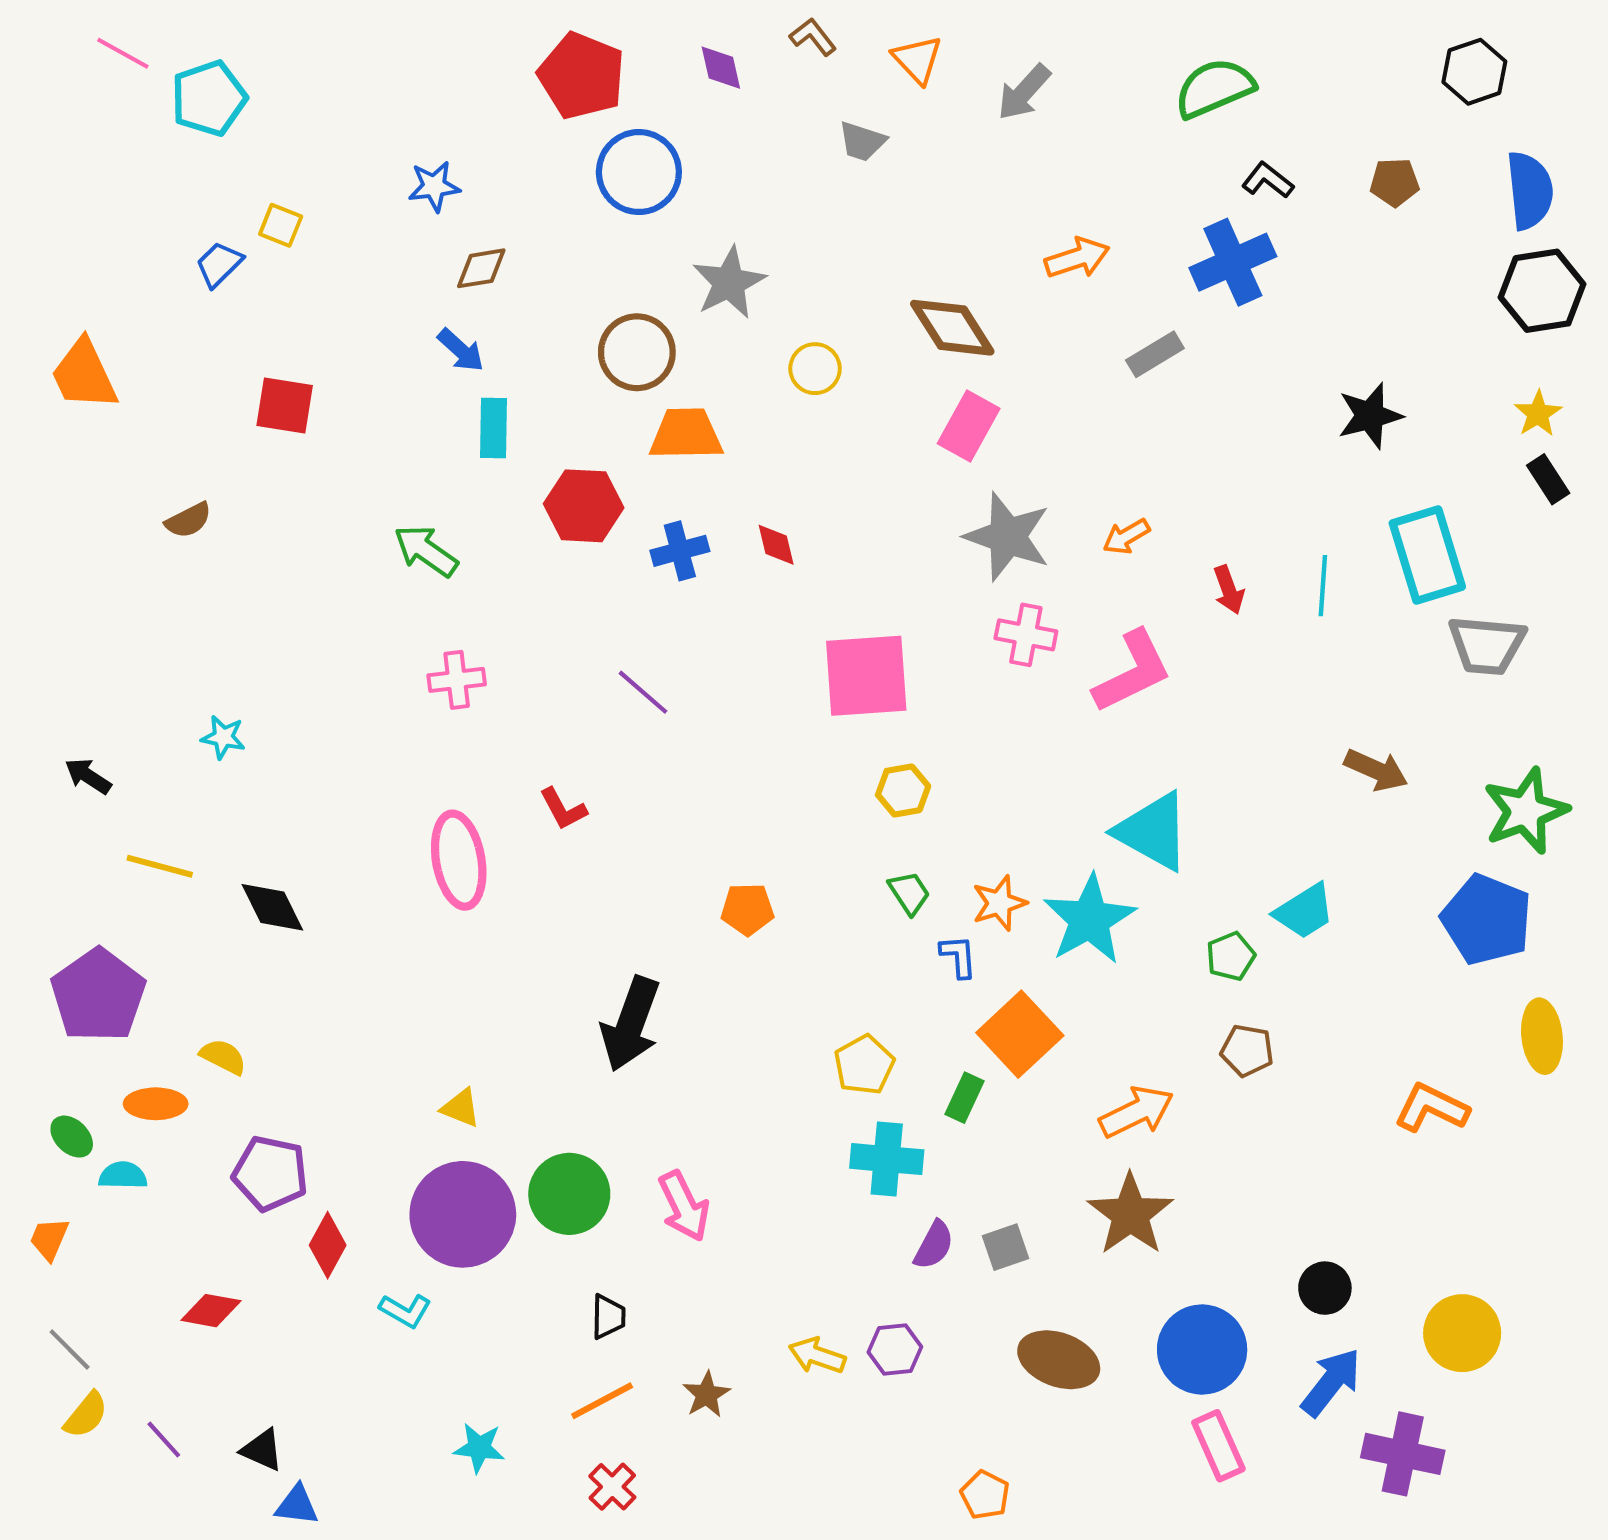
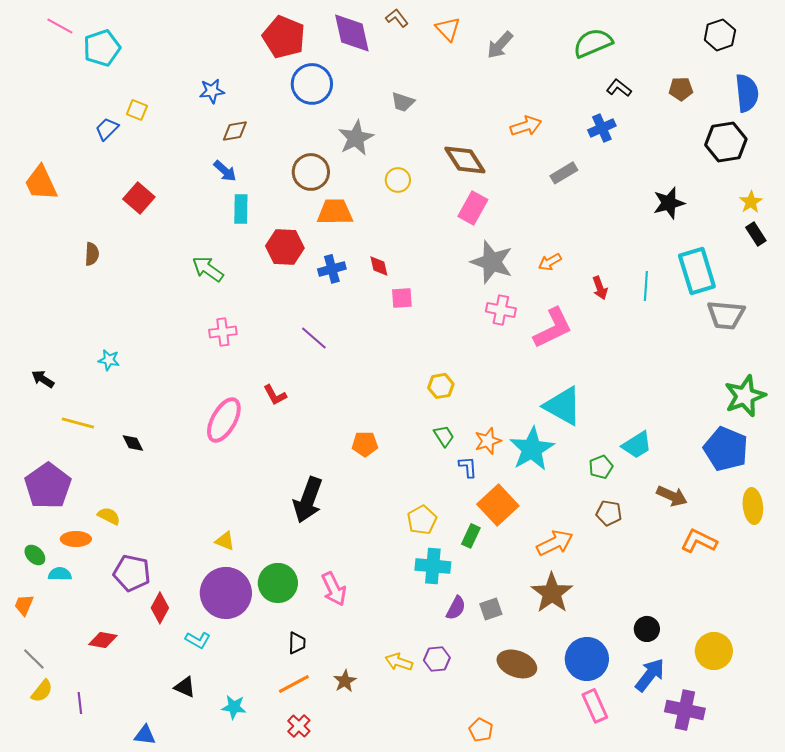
purple diamond: (721, 68) -> (352, 33), size x1.8
gray trapezoid: (862, 141) -> (403, 102), moved
blue cross: (1233, 262) -> (602, 128), size x0.7
black hexagon: (1542, 291) -> (726, 142), moved
red square: (285, 405) -> (139, 198), turned 32
brown semicircle: (188, 520) -> (92, 254), turned -60
pink square: (866, 676) -> (402, 298), moved, size x0.5
brown arrow: (1376, 770) -> (672, 496), moved
pink ellipse: (459, 860) -> (224, 420), turned 39
black diamond: (272, 907) -> (133, 443), size x0.7
purple line: (164, 1440) -> (80, 703), turned 35
black triangle: (262, 1450) -> (185, 687), moved

